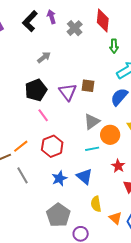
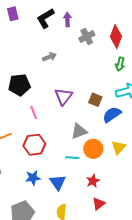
brown square: (88, 86) -> (95, 100), moved
black pentagon: (36, 90) -> (19, 85), moved

